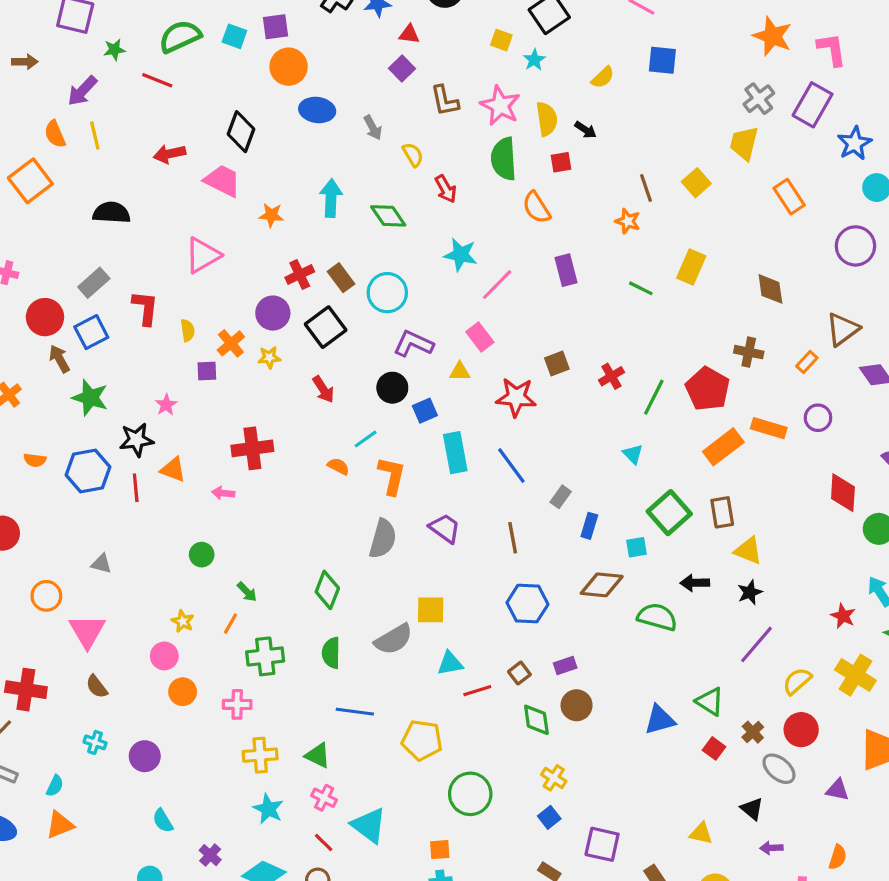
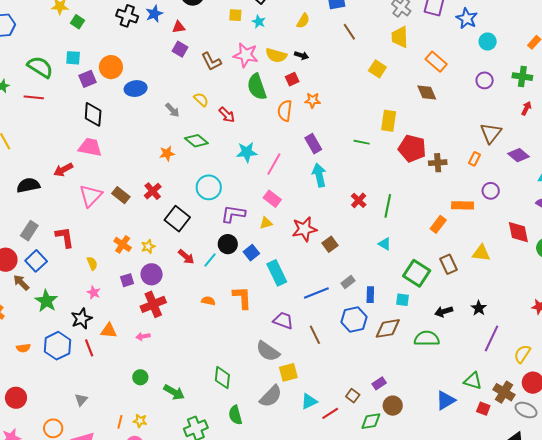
purple square: (276, 27) -> (88, 79), moved
green semicircle: (180, 36) -> (40, 67), turned 72
yellow semicircle: (547, 119) -> (276, 55), turned 130
gray arrow: (373, 128) -> (172, 110), moved
red arrow: (170, 154) -> (63, 170), moved
brown line: (646, 188) -> (349, 32), moved
cyan arrow: (331, 198) -> (319, 175), moved
orange semicircle: (536, 207) -> (285, 111), turned 55
orange star: (271, 215) -> (167, 153), moved
orange star: (628, 221) -> (313, 100), moved
purple circle: (855, 246) -> (485, 80), size x0.7
brown rectangle: (341, 278) -> (121, 195), moved
brown diamond: (770, 289) -> (427, 93), moved
purple circle: (273, 313) -> (152, 274), moved
yellow semicircle: (188, 330) -> (92, 263), moved
brown square: (557, 364) -> (330, 244), moved
purple square: (207, 371) -> (127, 280), moved
red pentagon: (708, 389) -> (412, 148), moved
green star: (90, 398) -> (46, 301), turned 30
cyan line: (366, 439) -> (210, 260), moved
orange rectangle: (723, 447) -> (438, 224), size x0.7
blue line: (511, 466) -> (316, 293), moved, turned -60
gray rectangle: (561, 497) -> (348, 282), turned 32
brown line: (513, 538) -> (315, 335), moved
gray semicircle: (383, 539) -> (268, 351), moved, turned 125
cyan square: (636, 547) -> (402, 300), turned 32
yellow triangle: (748, 551) -> (481, 253), moved
gray triangle: (101, 564) -> (81, 400), turned -48
green arrow: (247, 592) -> (174, 392), size x1.5
blue hexagon: (527, 604) -> (354, 320), moved
orange line: (231, 624) -> (120, 422), moved
green diamond: (536, 720) -> (371, 421), turned -75
brown cross: (753, 732) -> (504, 392), size x1.5

